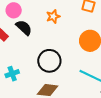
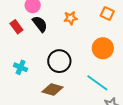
cyan cross: (12, 74) -> (21, 67), turned 32

